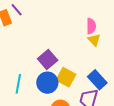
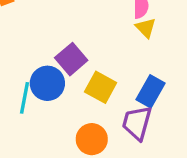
blue rectangle: (97, 80) -> (151, 91), turned 72
blue circle: (47, 83) -> (47, 83), moved

